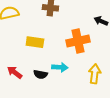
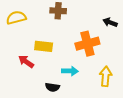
red arrow: (15, 72) -> (26, 62), moved
black semicircle: (41, 74) -> (52, 87), moved

